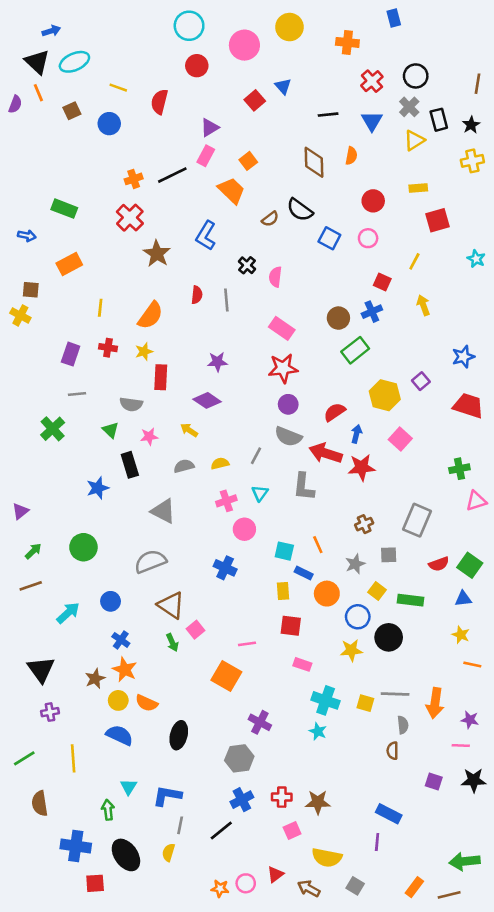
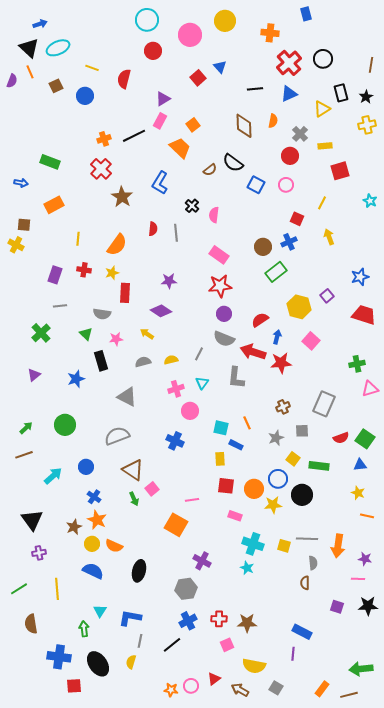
red cross: (372, 81) -> (289, 63), size x1.4
gray cross: (409, 107) -> (300, 134), moved
blue triangle: (372, 121) -> (289, 94), turned 36
purple triangle: (20, 511) -> (34, 375), moved
orange circle: (327, 594) -> (254, 489), moved

